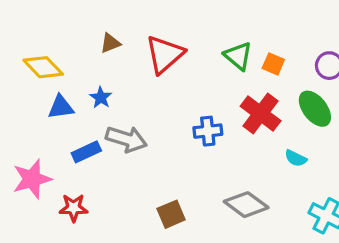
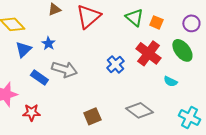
blue triangle: (61, 107) -> (23, 49), turned -36
blue cross: (208, 131) -> (115, 64), turned -36
blue rectangle: (86, 152) -> (39, 77), turned 60

